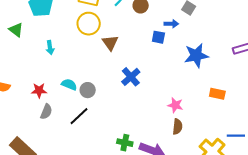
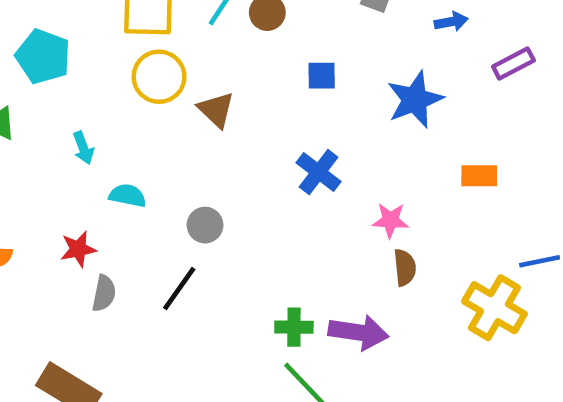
blue arrow: (171, 24) -> (451, 22), moved
blue cross: (131, 77) -> (319, 172), moved
cyan semicircle: (69, 85) -> (128, 196), moved
gray circle: (88, 90) -> (205, 225), moved

